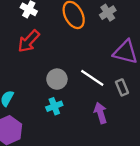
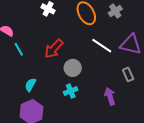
red arrow: (29, 41) -> (54, 49), moved
white line: (92, 78) -> (102, 46), moved

